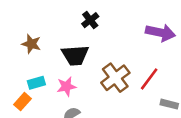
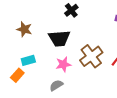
pink star: (66, 87) -> (63, 64), moved

